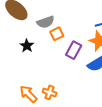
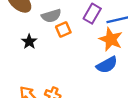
purple rectangle: (74, 50) -> (92, 14), moved

